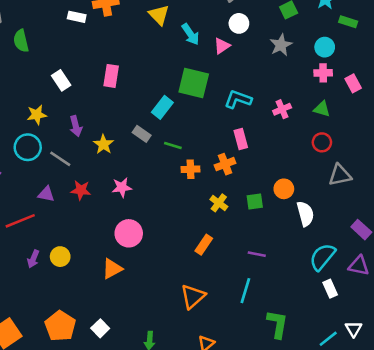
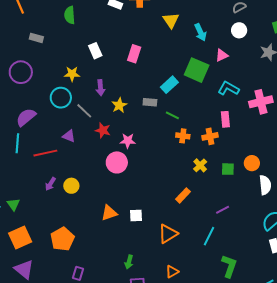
yellow triangle: (159, 15) -> (171, 20), moved
pink triangle: (222, 46) -> (222, 55), moved
pink cross: (282, 109) -> (261, 102), size x1.6
gray rectangle: (142, 134) -> (150, 102), turned -40
red star: (81, 190) -> (103, 130), moved
pink circle: (129, 233) -> (117, 162), moved
purple line: (257, 254) -> (223, 210), turned -48
orange triangle: (112, 269) -> (109, 213), moved
white square: (100, 328) -> (136, 215), moved, turned 32

